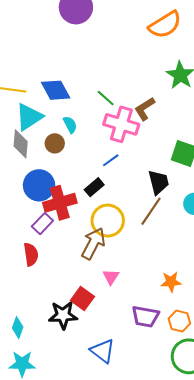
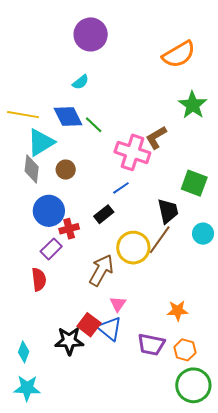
green line: (106, 98) -> (94, 125), moved
cyan semicircle: (70, 125) -> (81, 82), moved, turned 78
red cross: (60, 203) -> (69, 229), size x0.6
yellow circle: (108, 221) -> (133, 248), moved
blue triangle: (103, 351) -> (110, 329), moved

